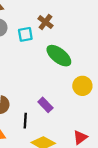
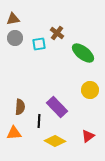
green ellipse: (59, 56) -> (83, 53), moved
purple rectangle: (45, 105) -> (57, 107), size x1.5

